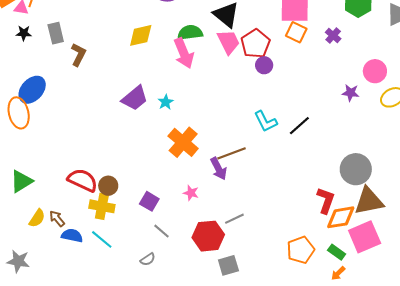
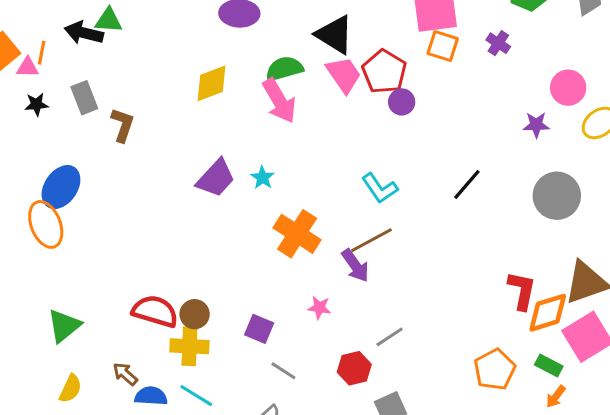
cyan L-shape: (266, 121) -> (380, 188), moved
gray circle: (356, 169) -> (557, 196), moved
yellow semicircle: (37, 218) -> (70, 389), moved
red hexagon: (208, 236) -> (354, 368), size x0.7

